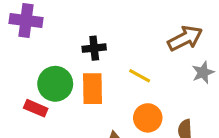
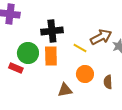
brown arrow: (185, 38) -> (101, 37), moved
black cross: (94, 48) -> (52, 31), size x1.5

